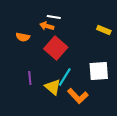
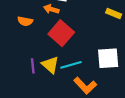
cyan line: (65, 77) -> (71, 65), turned 42
yellow triangle: (53, 87) -> (50, 65), moved

